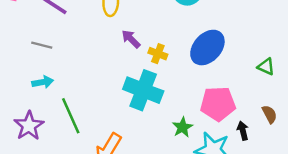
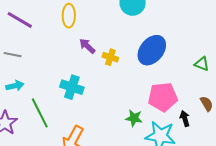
cyan cross: (143, 90) -> (72, 87), moved, size x0.7
green star: (182, 127) -> (134, 118), turned -30

